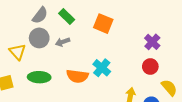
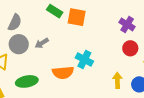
green rectangle: (67, 16) -> (55, 11), moved

